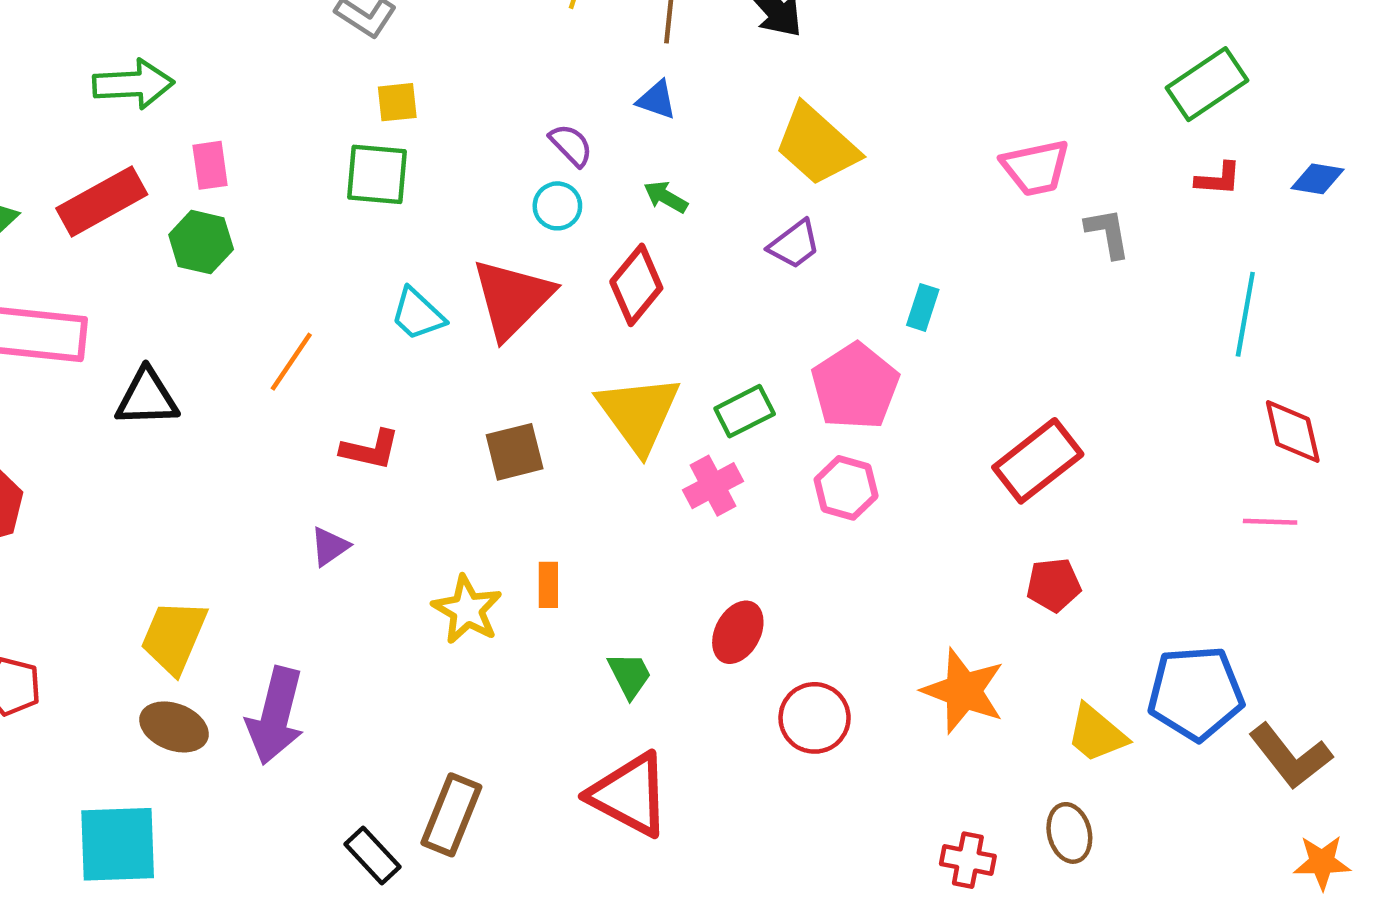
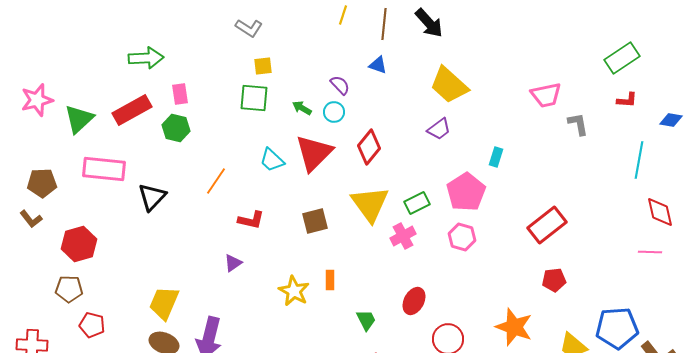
blue diamond: (1317, 179) -> (671, 120), moved
green arrow: (666, 197) -> (302, 108), moved
black triangle: (147, 398) -> (152, 197), turned -44

